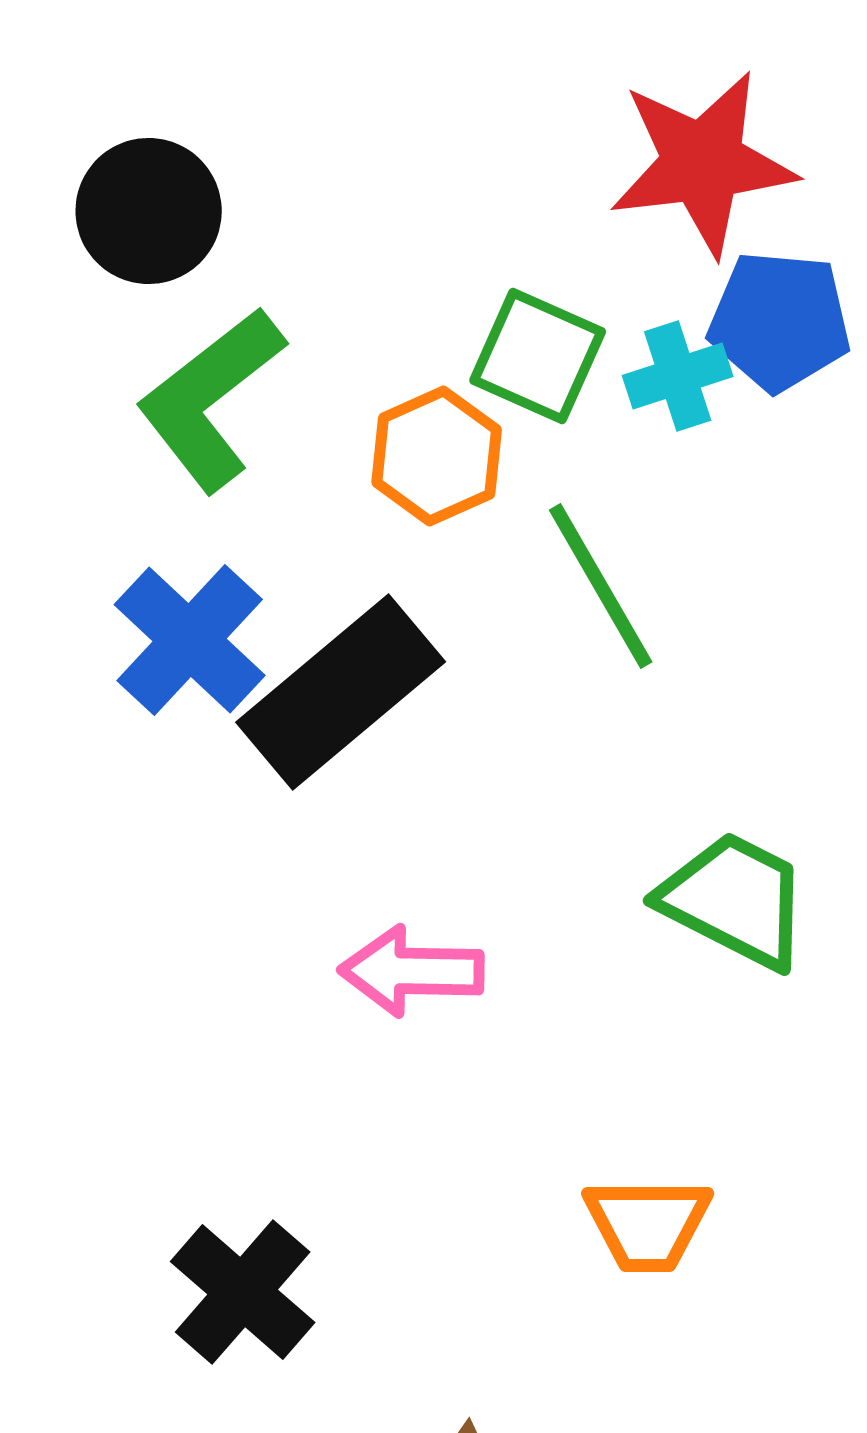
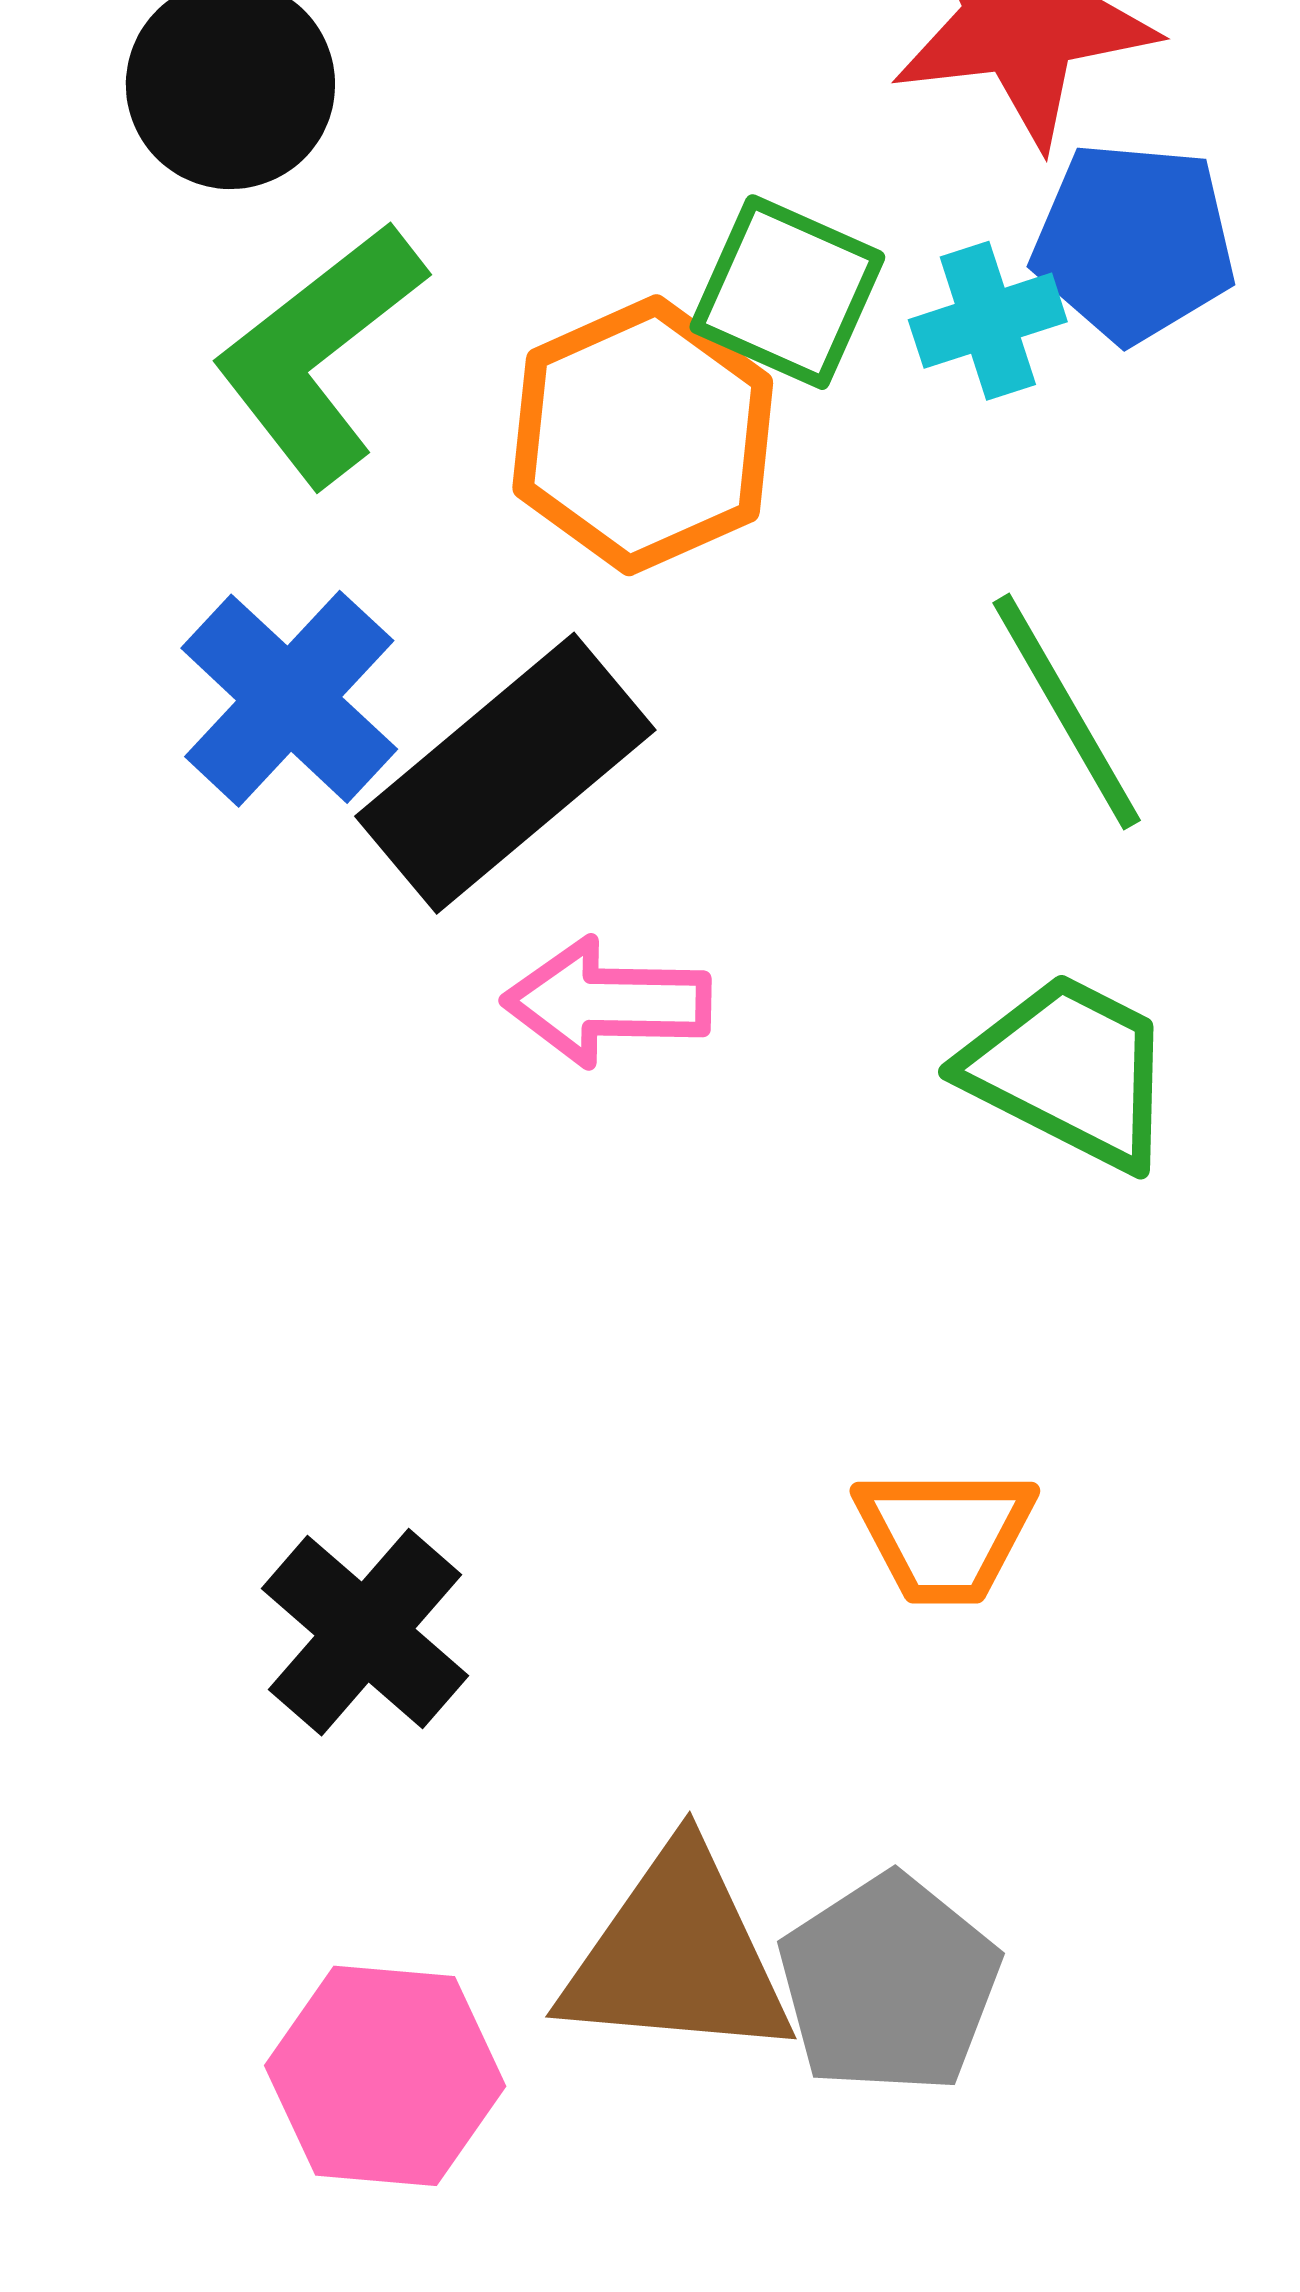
orange hexagon: (437, 456) -> (643, 435), size x1.4
green line: (601, 586) -> (1067, 712), moved
pink arrow: (412, 971) -> (607, 1002), moved

